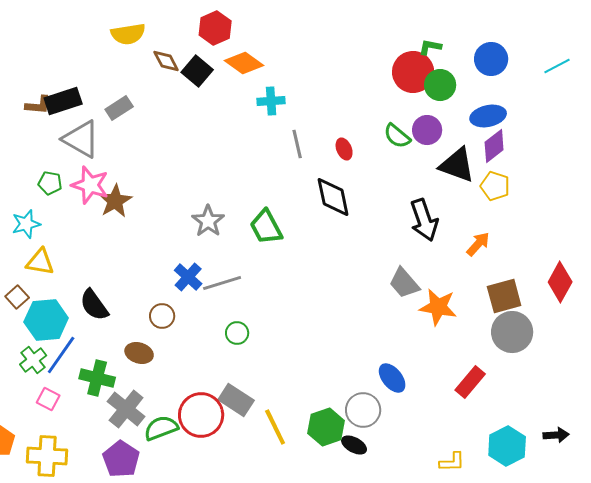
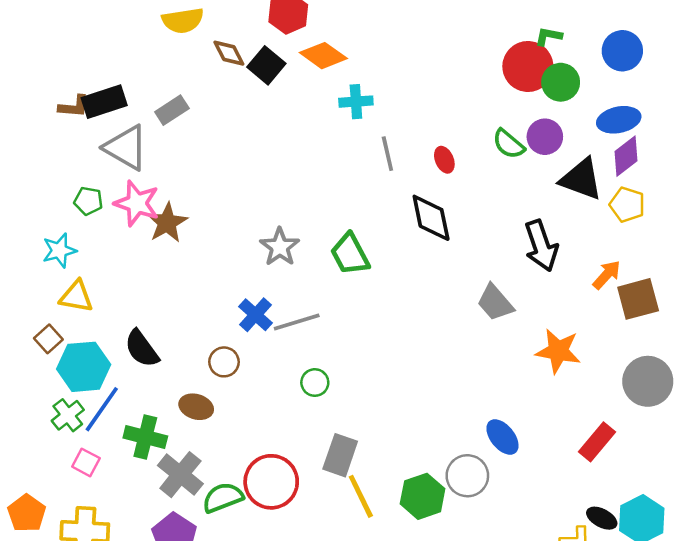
gray trapezoid: (404, 283) -> (495, 303), moved
brown square: (504, 296) -> (638, 299), moved
gray rectangle: (236, 400) -> (340, 455), moved, turned 76
black ellipse: (354, 445) -> (602, 518), moved

